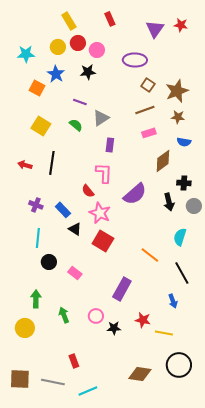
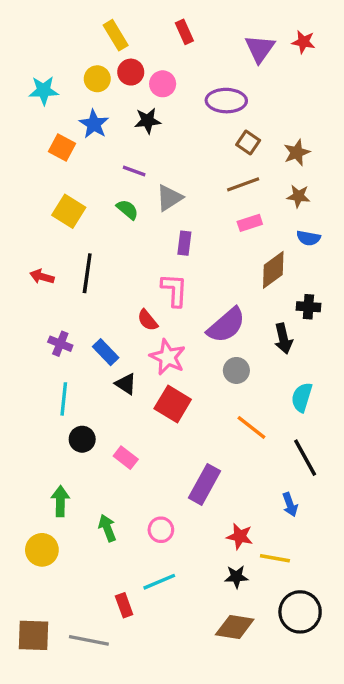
brown star: (177, 91) -> (297, 153), size x0.7
gray circle: (194, 206) -> (236, 370), moved
black star: (114, 328) -> (236, 577), moved
cyan line: (88, 391) -> (159, 582), moved

